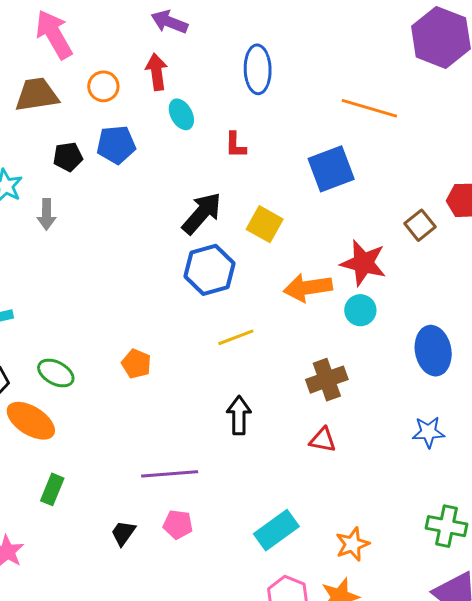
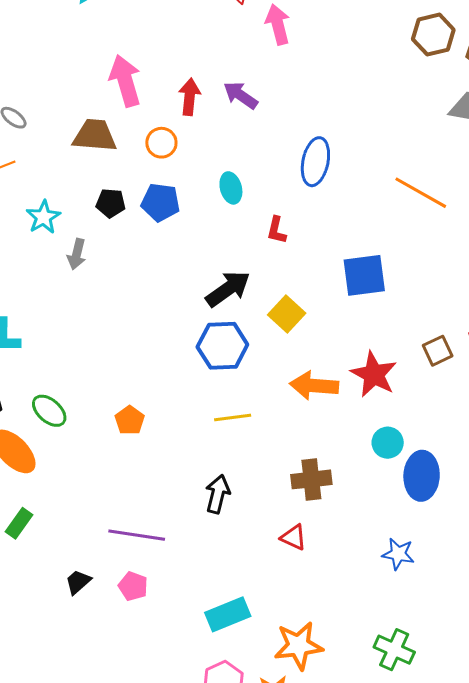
red arrow: (157, 72) -> (190, 97), moved
orange line: (369, 108) -> (421, 193), moved
cyan circle: (360, 310) -> (388, 443), moved
orange star: (352, 544) -> (299, 646), size x1.4

